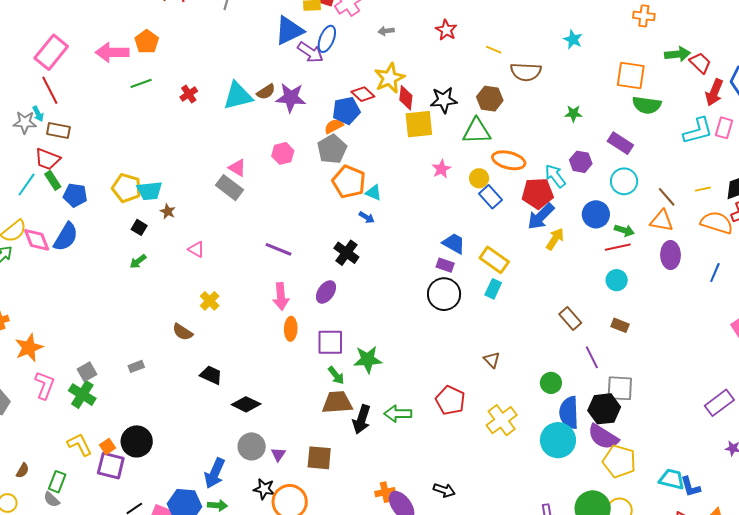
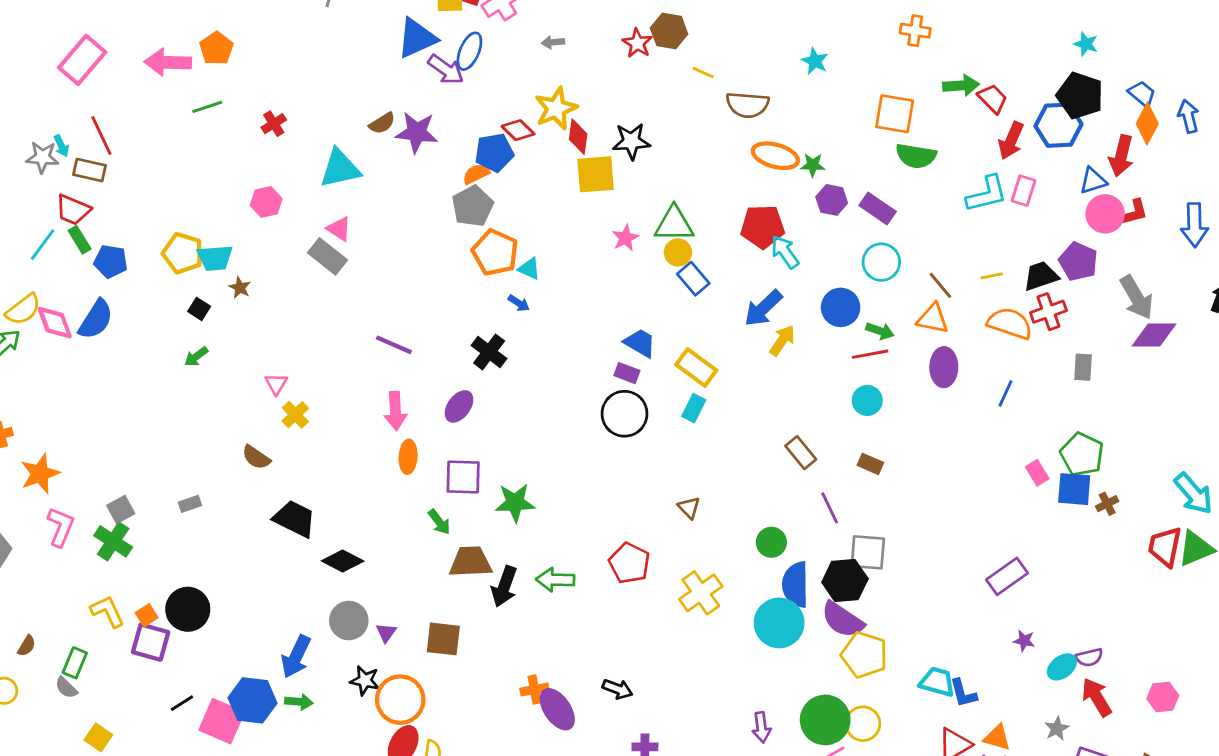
red line: (50, 90) -> (101, 136), moved
cyan triangle: (238, 96) -> (340, 168), moved
brown hexagon: (490, 99) -> (669, 31), moved
green triangle: (477, 131) -> (674, 224), moved
pink hexagon: (283, 153) -> (266, 202), moved
orange ellipse: (509, 160) -> (775, 156), moved
purple hexagon: (581, 162) -> (832, 200), moved
red pentagon: (538, 193) -> (763, 227), moved
pink triangle: (196, 249) -> (276, 384), moved, turned 30
black trapezoid: (211, 375) -> (295, 519), size x1.4
green arrow: (336, 375) -> (439, 522), moved

